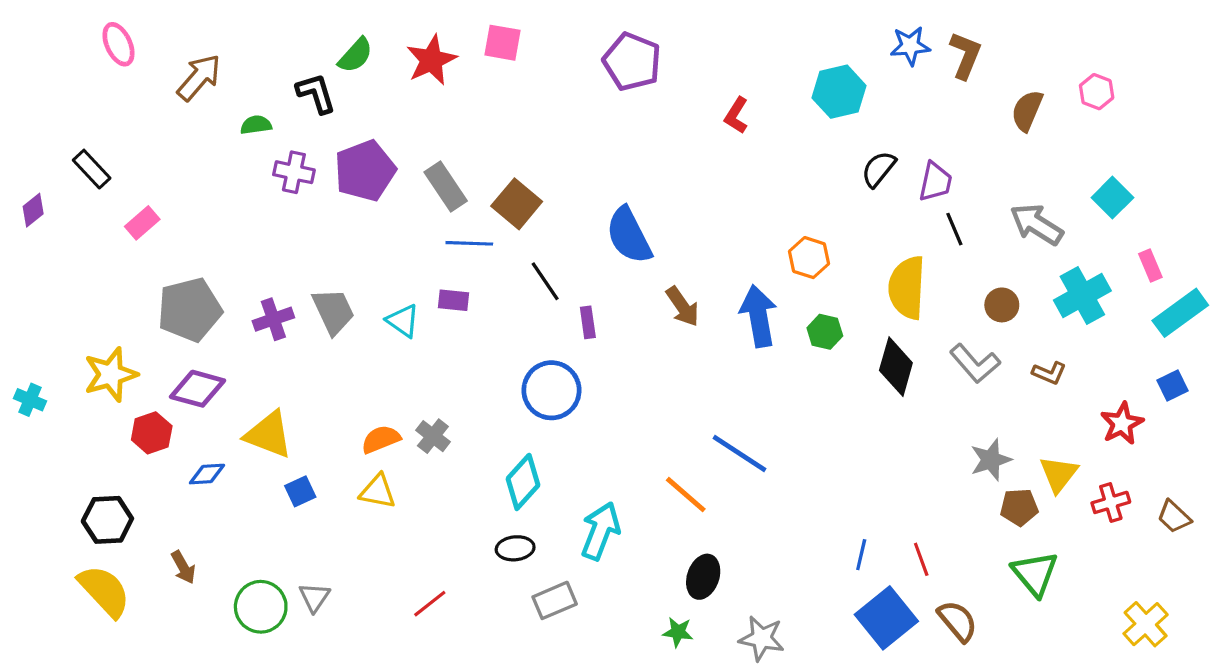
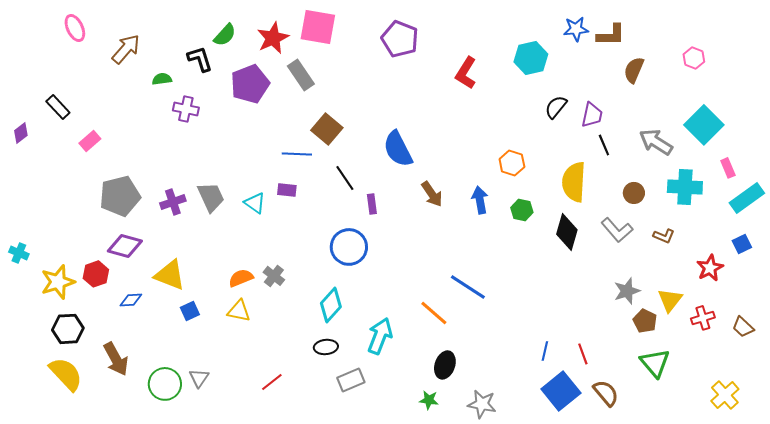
pink square: (502, 43) -> (318, 27), size x1.5
brown L-shape: (965, 55) -> (611, 35), turned 68
brown semicircle: (1027, 111) -> (634, 70), moved
red L-shape: (736, 115) -> (466, 73), size x1.4
purple pentagon: (365, 171) -> (250, 84), moved
gray rectangle: (446, 186) -> (301, 75), moved
cyan square: (1112, 198) -> (704, 125), size x1.5
cyan cross: (1082, 295) -> (685, 187), turned 32
blue arrow: (758, 316) -> (480, 200), size x0.7
yellow star: (111, 374) -> (58, 282), moved
brown pentagon: (1019, 507) -> (645, 321), turned 30
brown arrow: (183, 567) -> (116, 359), size x1.6

